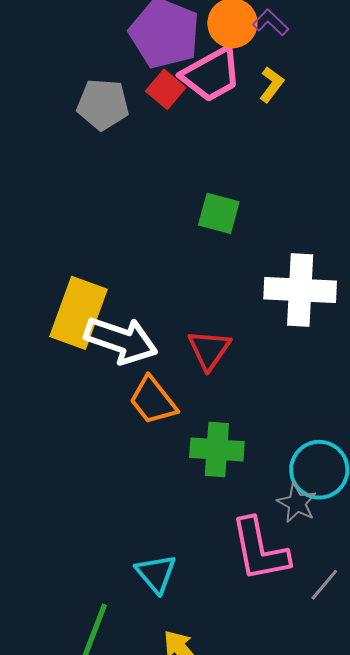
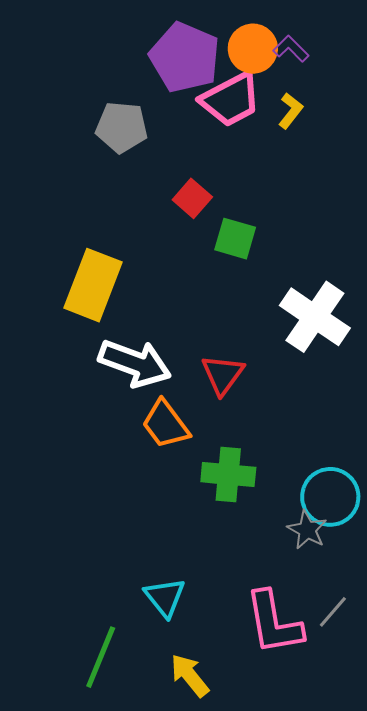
red square: (166, 89) -> (192, 198), moved
white cross: (300, 290) -> (315, 317), turned 30
yellow rectangle: (78, 313) -> (93, 285), moved
pink L-shape: (260, 550) -> (274, 623), moved

